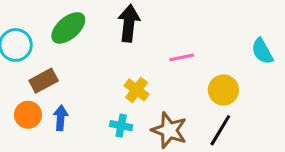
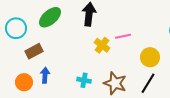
yellow cross: (137, 90) -> (102, 45), moved
orange circle: (28, 115) -> (24, 82), moved

